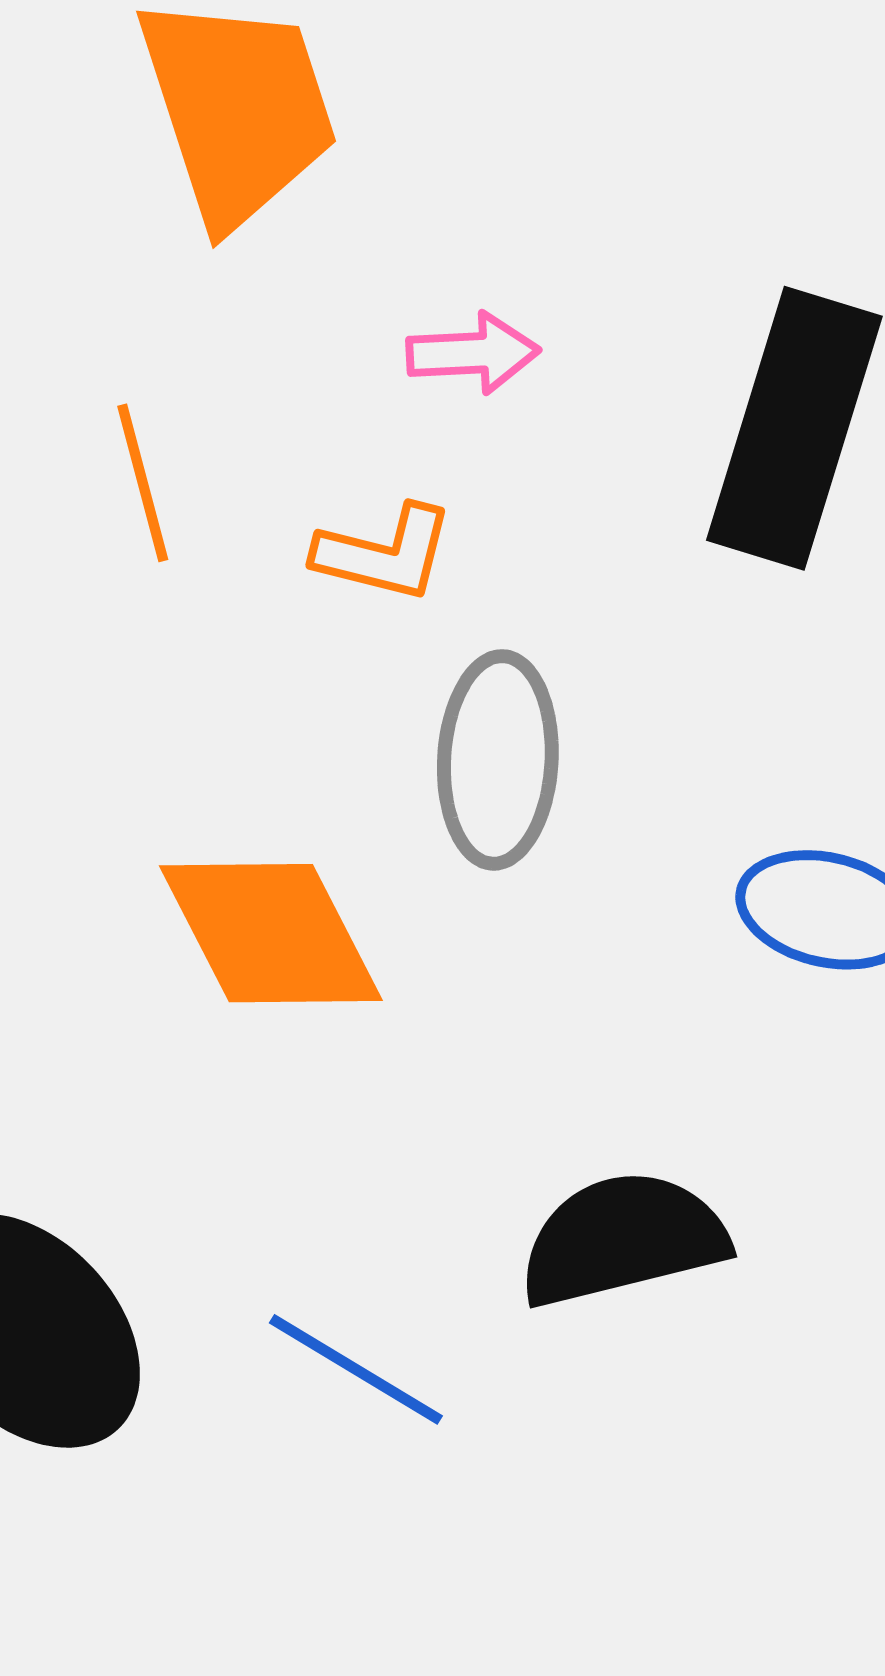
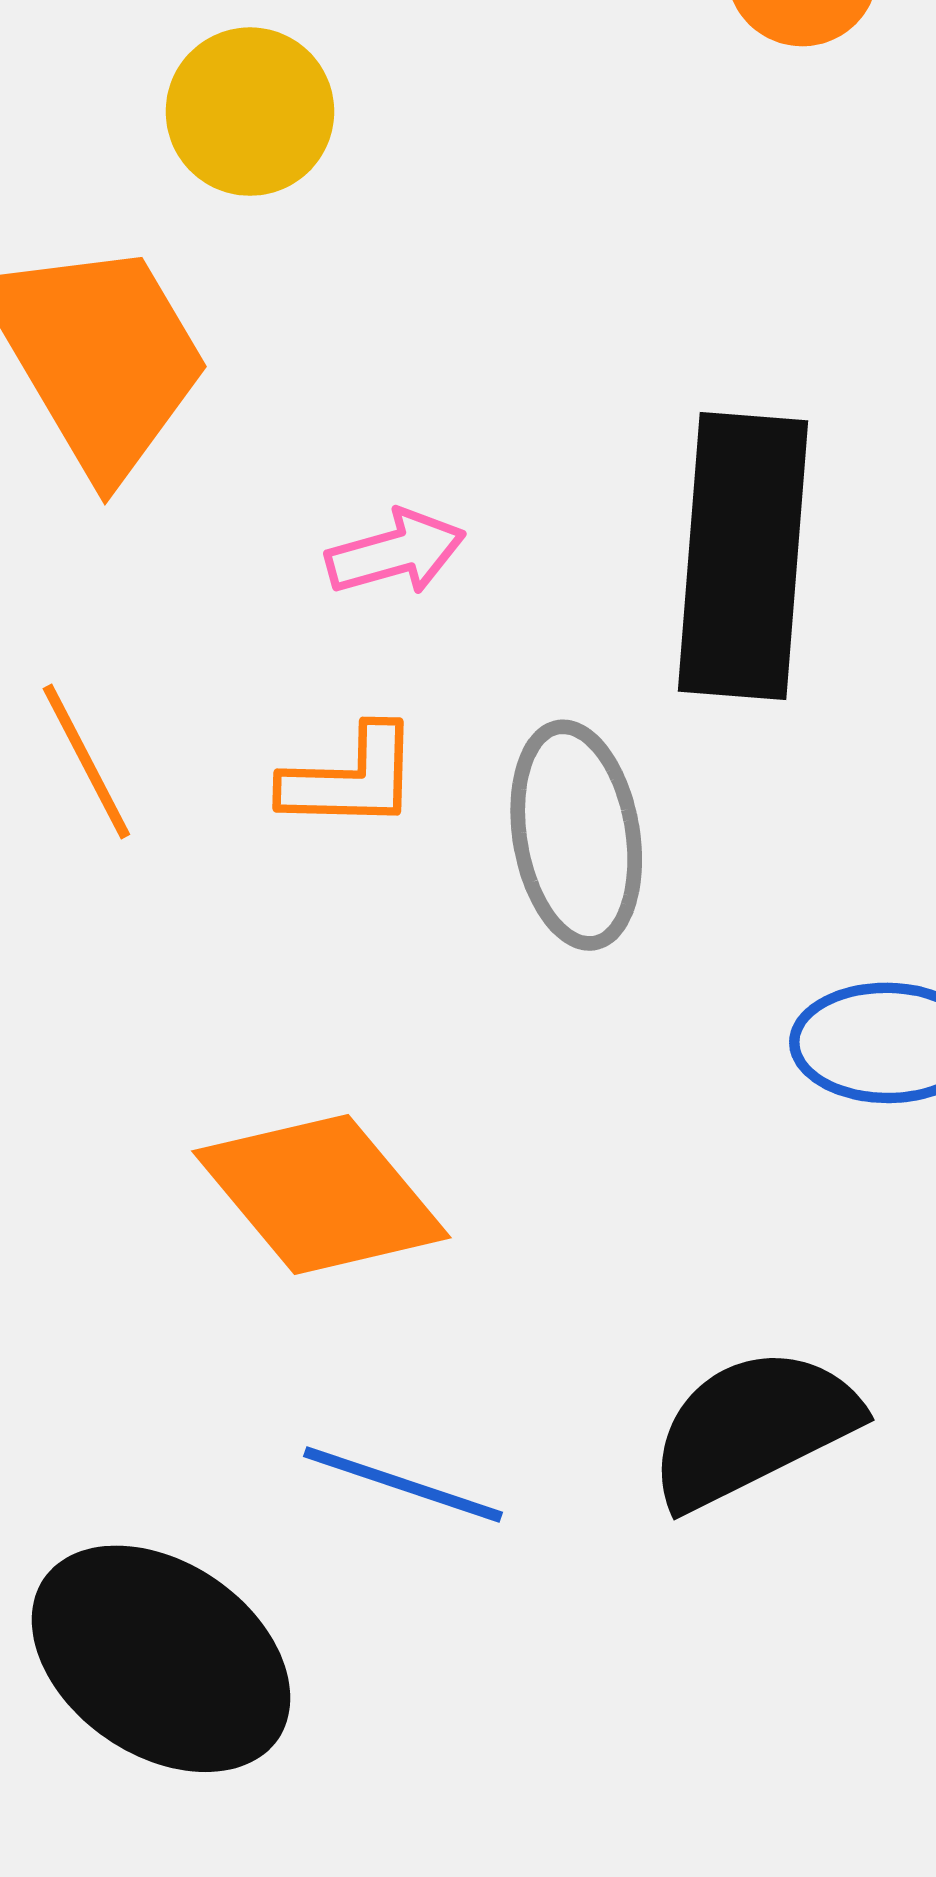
gray ellipse: (498, 760) -> (576, 835), moved
blue line: (356, 1369) -> (403, 1484), moved

